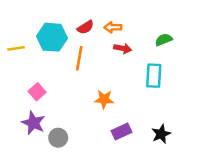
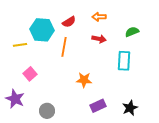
orange arrow: (113, 27) -> (99, 17), moved
yellow line: (16, 48) -> (20, 45), moved
purple star: (33, 123) -> (15, 99), moved

